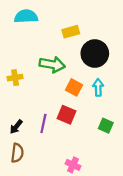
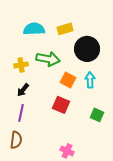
cyan semicircle: (26, 16) -> (34, 29), moved
yellow cross: (15, 78) -> (21, 65), moved
purple line: (43, 123) -> (21, 113), moved
black arrow: (16, 127) -> (23, 90), moved

